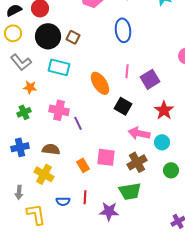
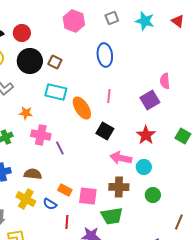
cyan rectangle: (59, 67) -> (56, 92), moved
purple square: (150, 79) -> (150, 100), moved
orange star: (30, 87) -> (26, 113), moved
pink square: (106, 157) -> (88, 196), moved
brown cross: (137, 162) -> (119, 187), turned 30
orange rectangle: (83, 165) -> (65, 190), turned -32
blue semicircle: (63, 201) -> (50, 204), moved, turned 32

